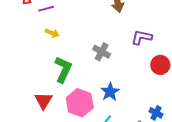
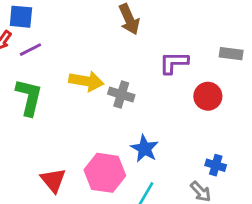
yellow arrow: (52, 33) -> (86, 81), moved, size x1.6
green L-shape: (63, 69) -> (29, 97), moved

